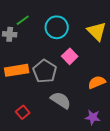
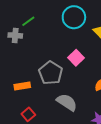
cyan circle: (57, 27) -> (74, 17), moved
orange rectangle: (17, 70) -> (22, 86), moved, size x0.7

